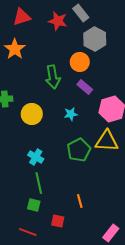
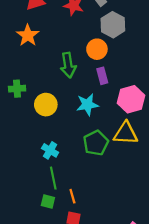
purple rectangle: (85, 87) -> (102, 76), turned 35
cyan star: (71, 114) -> (87, 105), size x1.5
orange line: (80, 201) -> (72, 196), moved

